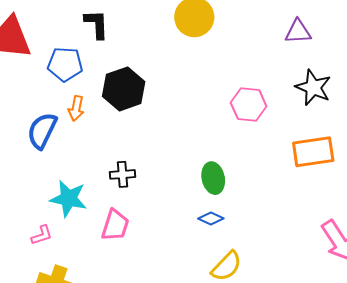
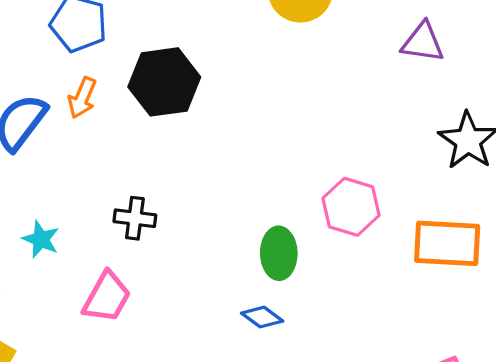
purple triangle: (298, 32) -> (423, 42), moved
pink hexagon: (249, 104) -> (351, 207), moved
cyan star: (68, 199) -> (41, 239), size x0.6

